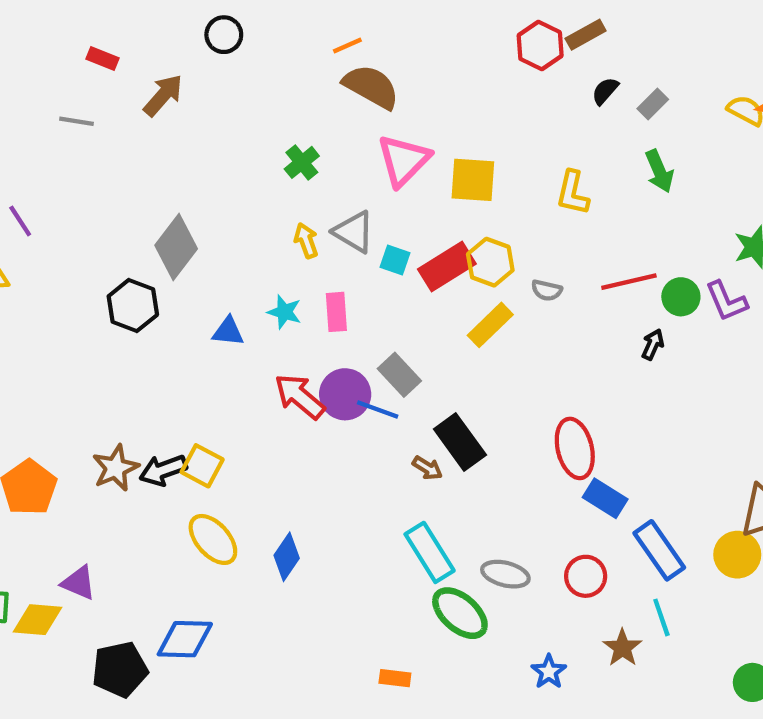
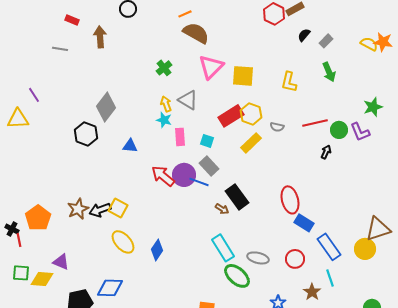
brown arrow: (163, 95) -> (100, 37), turned -45
cyan square: (395, 260) -> (207, 141), moved
cyan star: (284, 312) -> (164, 120), moved

